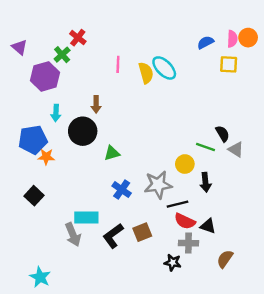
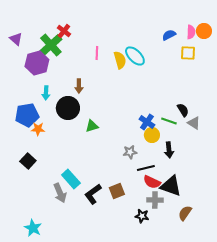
green cross: (62, 55) -> (51, 45), size x1.6
gray star: (158, 185) -> (130, 152), size x0.6
blue cross: (122, 190) -> (147, 122), moved
cyan rectangle: (86, 218) -> (71, 179), turned 48
black triangle: (208, 226) -> (171, 186), size x1.6

